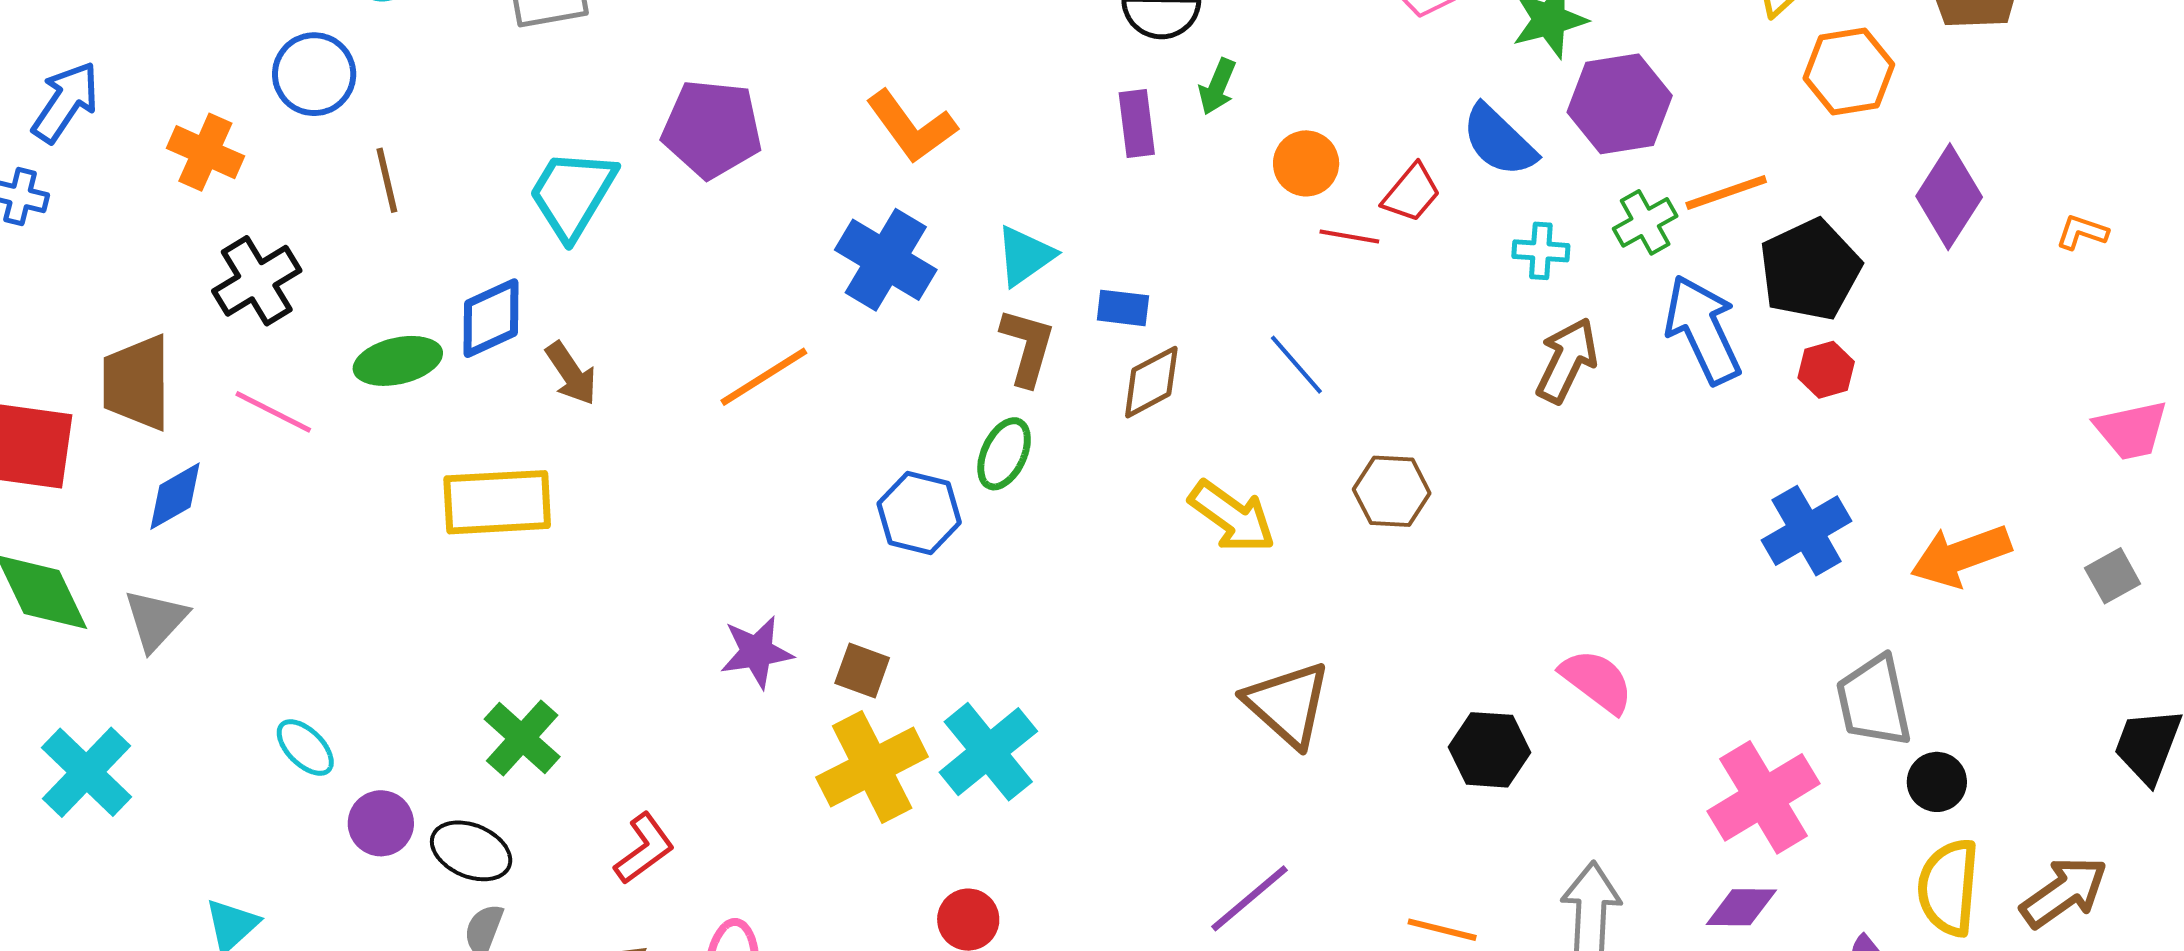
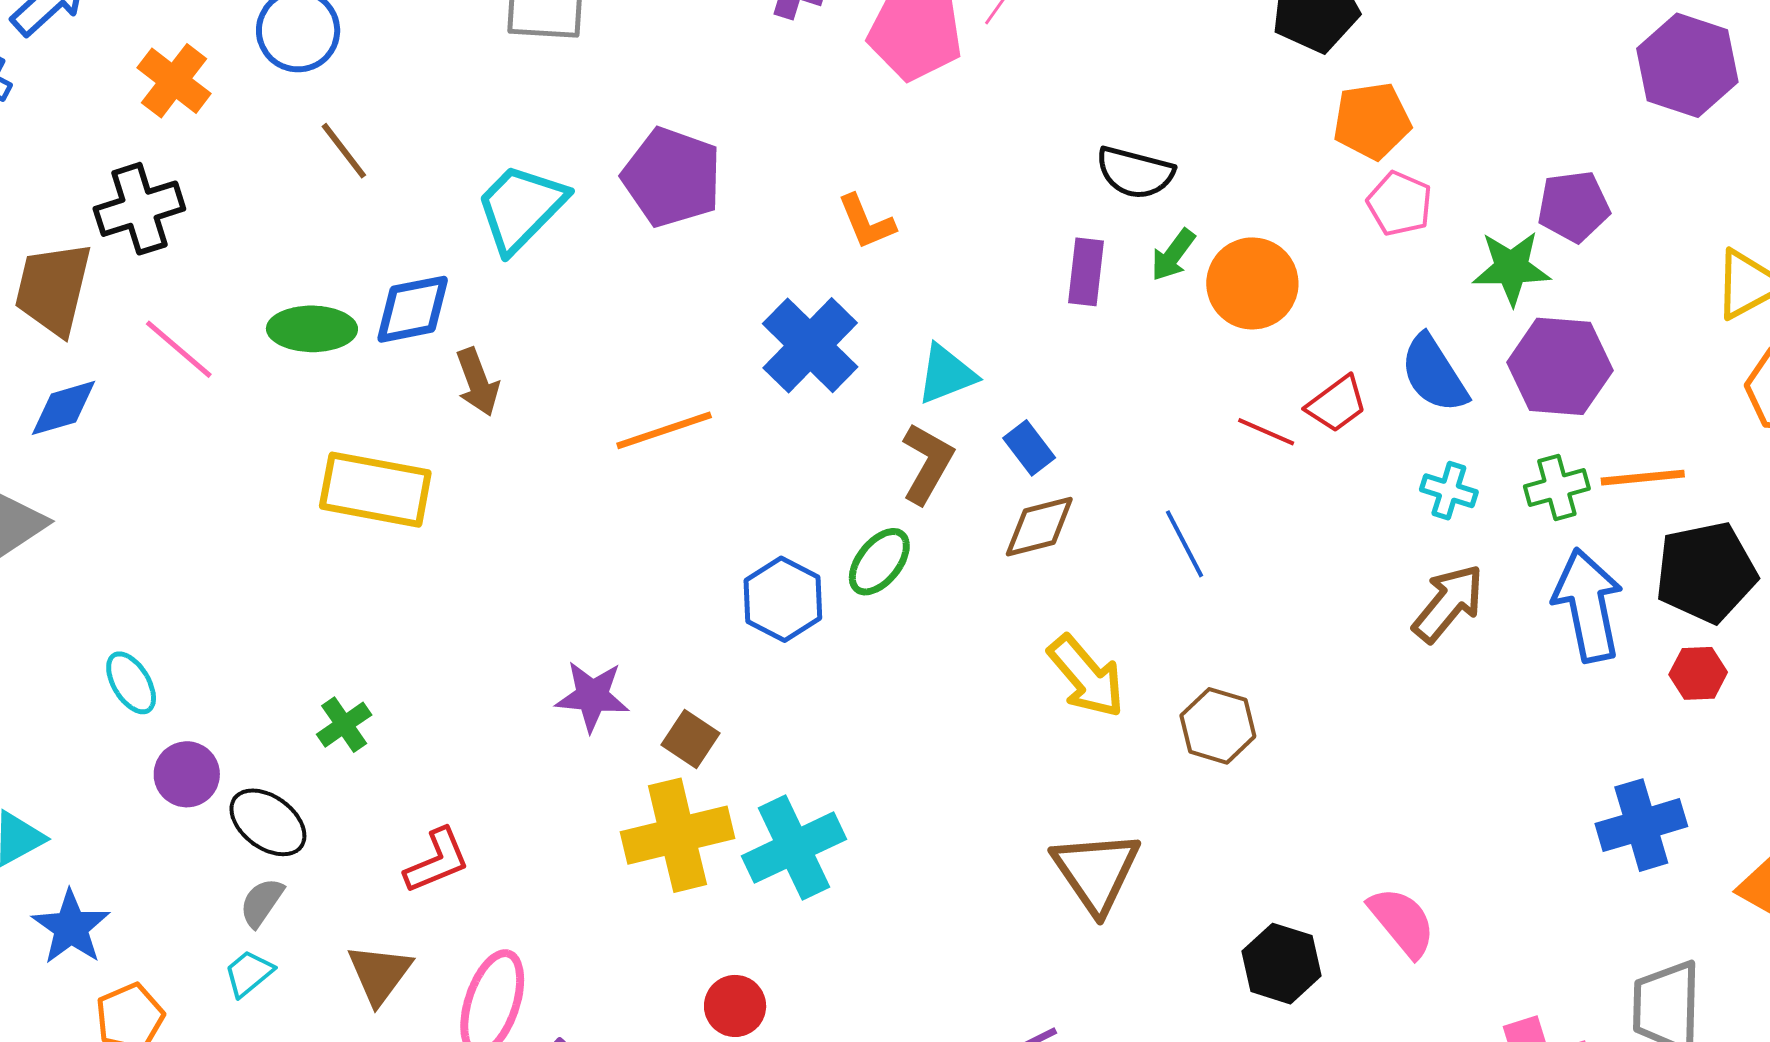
orange L-shape: (911, 127) -> (866, 222), size x0.7
orange circle: (1306, 163) -> (1252, 283), moved, size x1.4
brown line: (387, 180) -> (344, 151), turned -38
black cross: (257, 281) -> (139, 209), moved
blue rectangle: (1123, 308) -> (1029, 448), turned 32
brown hexagon: (1392, 491) -> (1218, 726), moved
green cross: (522, 738) -> (344, 725), size x0.7

